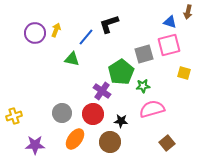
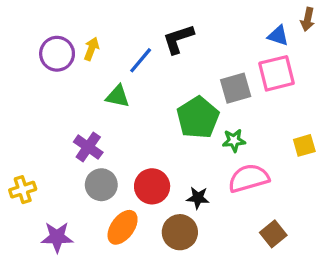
yellow square: (184, 73) -> (304, 145), moved, turned -32
purple cross: (102, 91) -> (88, 147), moved

